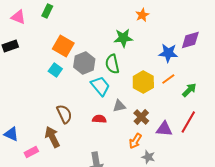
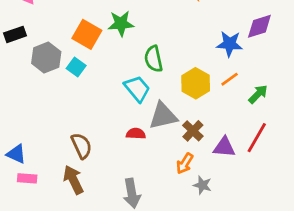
green star: (123, 38) -> (121, 24), moved
gray hexagon: (84, 63) -> (46, 57), moved
gray triangle: (119, 106) -> (163, 116), size x1.6
brown semicircle: (64, 114) -> (81, 146), moved
brown arrow: (52, 137) -> (73, 180), moved
pink rectangle: (31, 152) -> (27, 178), moved, turned 32

